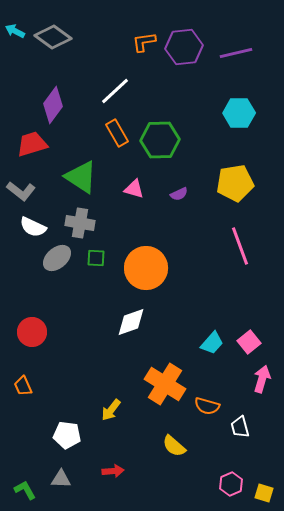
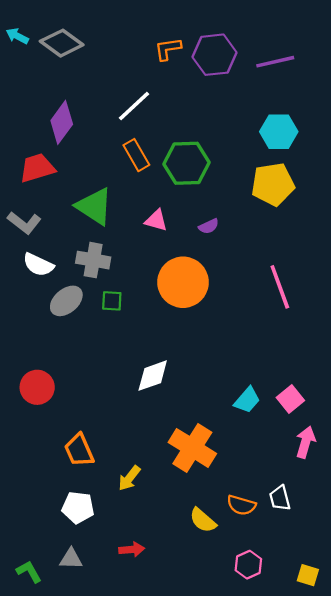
yellow pentagon: (235, 183) -> (273, 184), moved
orange circle: (146, 268) -> (183, 282), moved
orange trapezoid: (23, 386) -> (79, 450), moved, size x1.4
orange semicircle: (207, 406) -> (241, 505), moved
pink hexagon: (231, 484) -> (248, 565), moved

